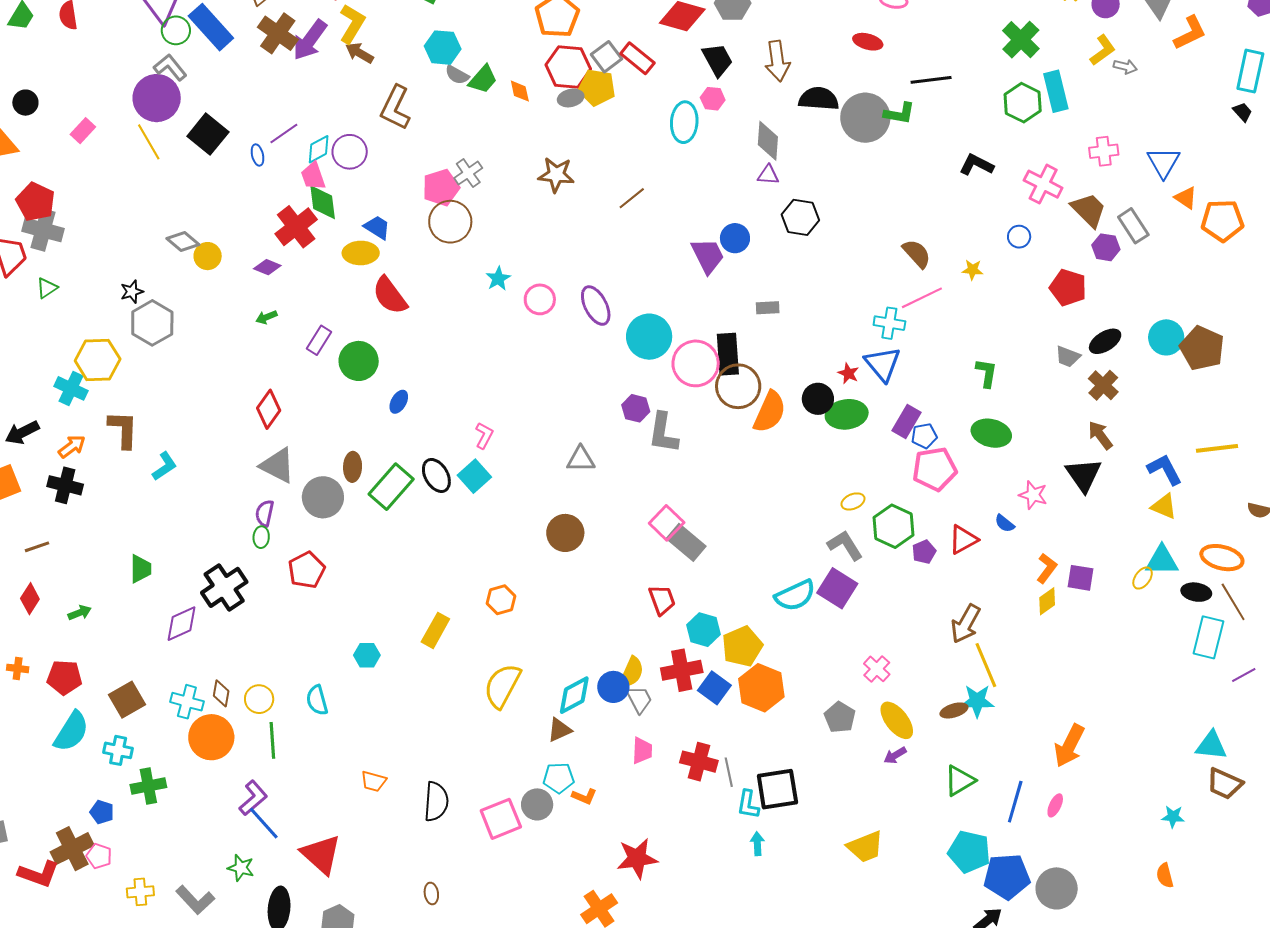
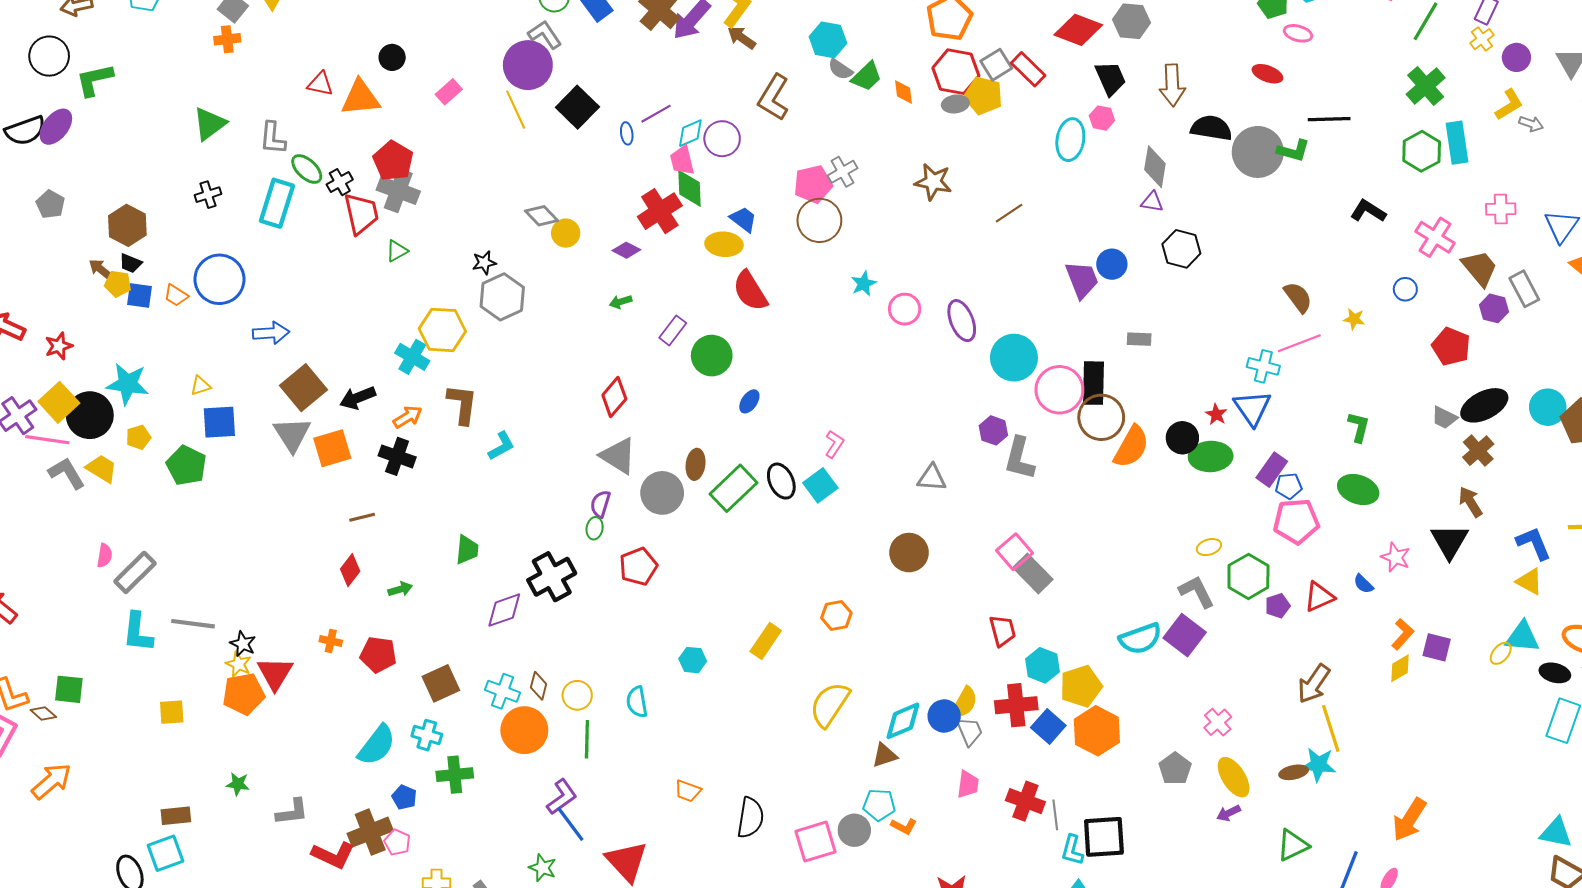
black ellipse: (1105, 341) -> (1484, 405), size x1.4
cyan semicircle: (71, 732) -> (377, 745), moved

